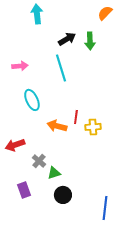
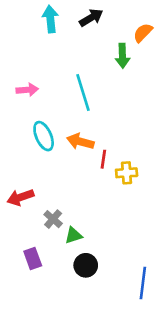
orange semicircle: (105, 13) -> (143, 33), moved
black arrow: (67, 39) -> (91, 18), moved
orange arrow: (57, 126) -> (80, 142), moved

